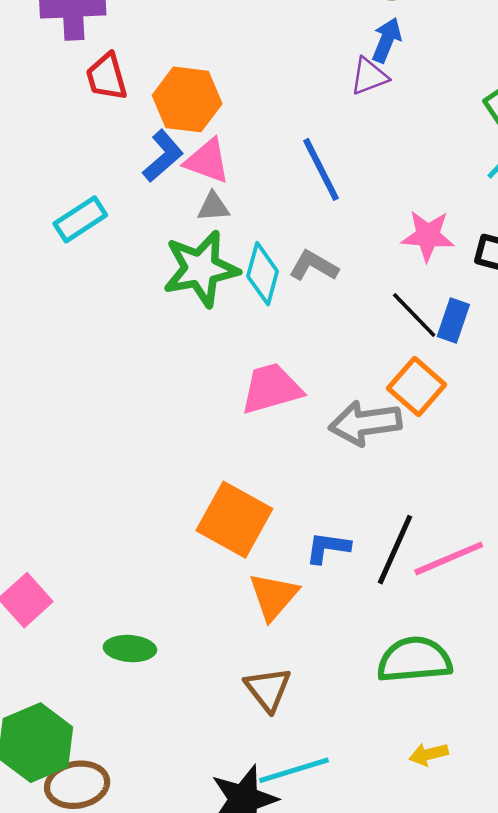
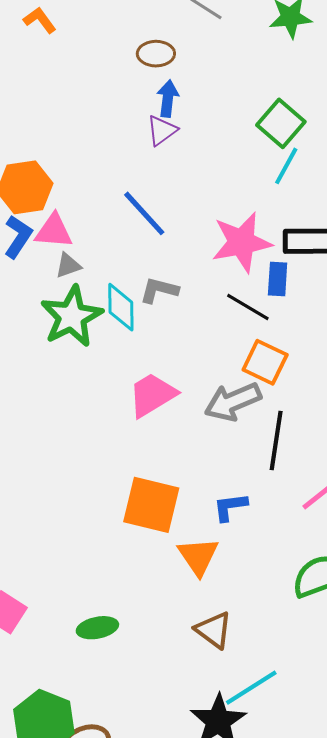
pink star: (428, 236) -> (242, 242), size x1.4
blue rectangle: (453, 320) -> (278, 279), moved
black line: (395, 550) -> (276, 440), moved

